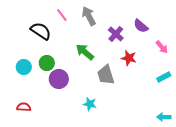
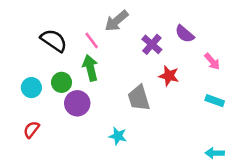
pink line: (62, 15) -> (92, 40), moved
gray arrow: (89, 16) -> (117, 21), turned -102
green arrow: (85, 52) -> (90, 68), moved, turned 36
cyan rectangle: (164, 77) -> (215, 101), turned 48
red semicircle: (24, 107) -> (31, 129), moved, turned -56

